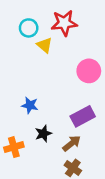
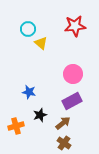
red star: (64, 23) -> (75, 26), moved
pink circle: (89, 71) -> (73, 74), moved

